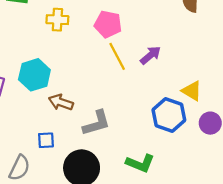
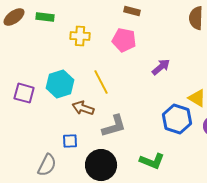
yellow line: (117, 56) -> (101, 82), moved

